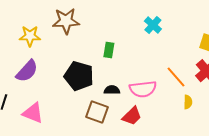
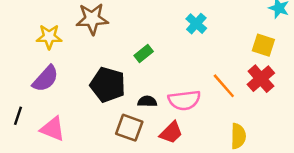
green rectangle: (109, 50) -> (144, 54), turned 42
yellow semicircle: (188, 102) -> (238, 136), moved, size x1.5

